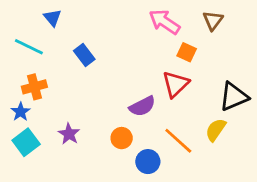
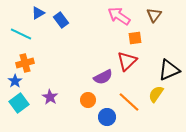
blue triangle: (52, 18) -> (38, 13), turned 40
orange square: (187, 52) -> (135, 38), turned -32
blue rectangle: (84, 55) -> (61, 20), moved

